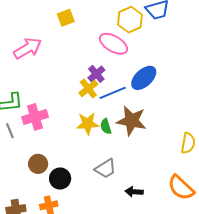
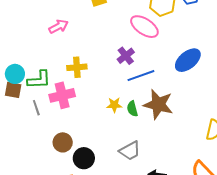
pink arrow: (28, 48) -> (58, 26), size x0.7
blue ellipse: (144, 78) -> (188, 60), moved
yellow cross: (88, 88) -> (77, 67), moved, turned 30
yellow star: (88, 124) -> (114, 105), size x0.7

